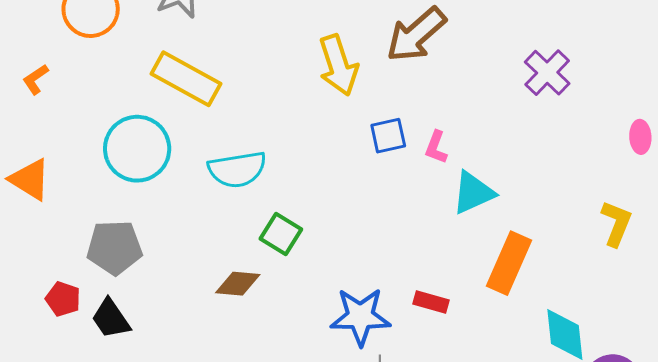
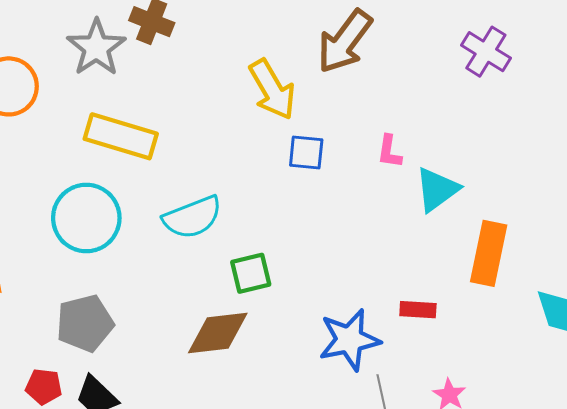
blue square: (388, 136) -> (306, 153), moved, turned 30
green square: (281, 234) -> (251, 273), turned -33
brown diamond: (238, 284) -> (218, 333), size x1.4

